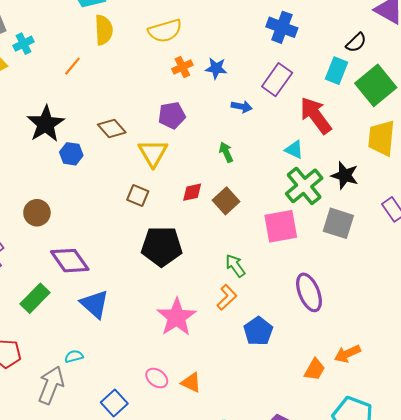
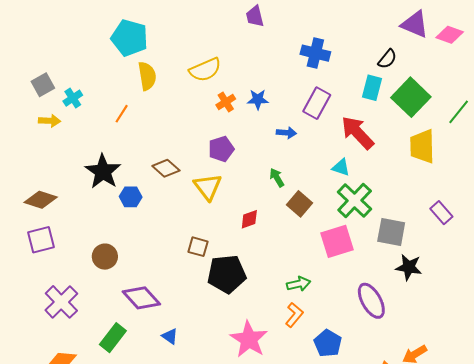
black star: (345, 175) -> (409, 267), moved
brown square: (138, 195) -> (198, 247), moved
brown square: (226, 201) -> (300, 204), moved
green arrow: (235, 266) -> (299, 284), turned 120
blue triangle: (95, 304) -> (170, 336), size x0.6

